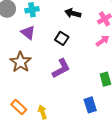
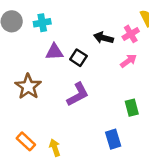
black arrow: (73, 13) -> (103, 38), moved
purple triangle: (28, 33) -> (54, 52), moved, turned -42

